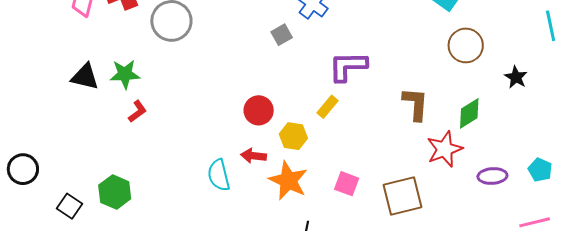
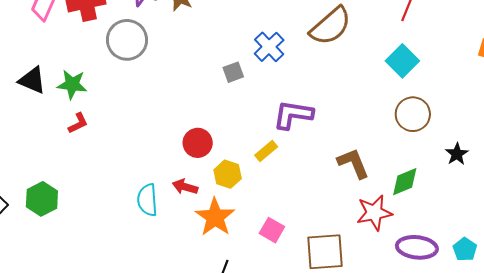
brown L-shape: (415, 104) -> (353, 163), turned -36
purple ellipse: (492, 176) -> (417, 247), size x1.4

